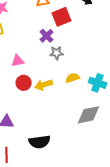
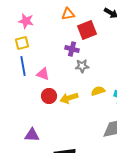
purple cross: (47, 36) -> (72, 49), turned -32
pink triangle: (18, 61) -> (43, 74), turned 32

